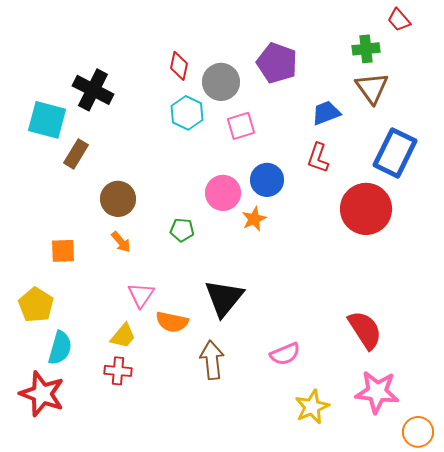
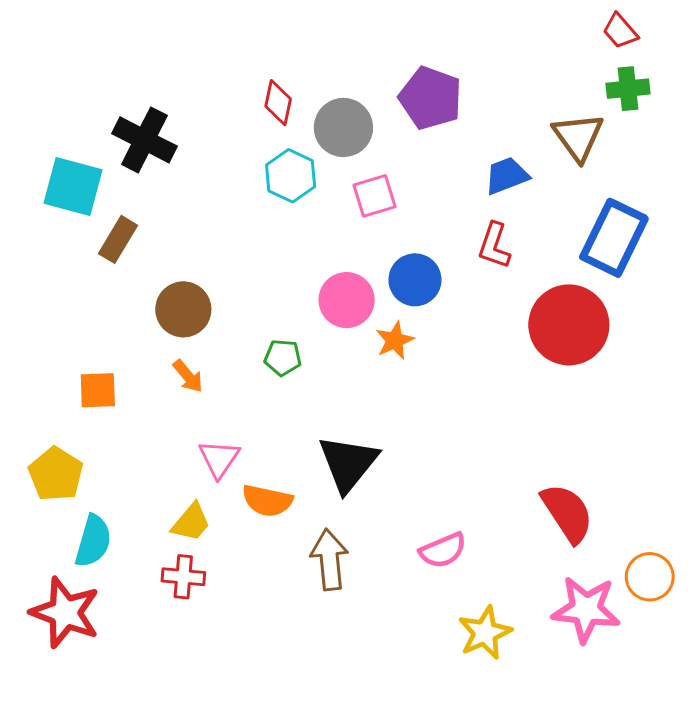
green cross: (366, 49) -> (628, 89), moved
orange circle: (418, 432) -> (650, 577), moved

